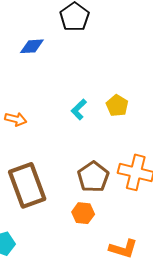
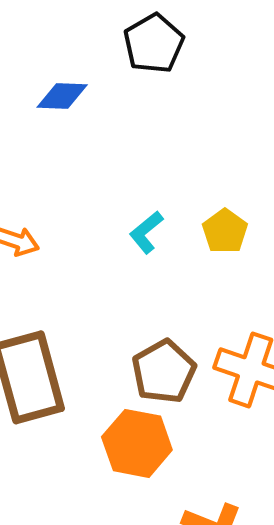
orange hexagon: (83, 213) -> (137, 443), size x1.5

